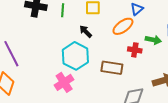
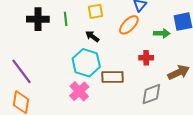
red cross: (135, 50) -> (146, 58), moved
brown rectangle: (112, 68) -> (112, 77), moved

